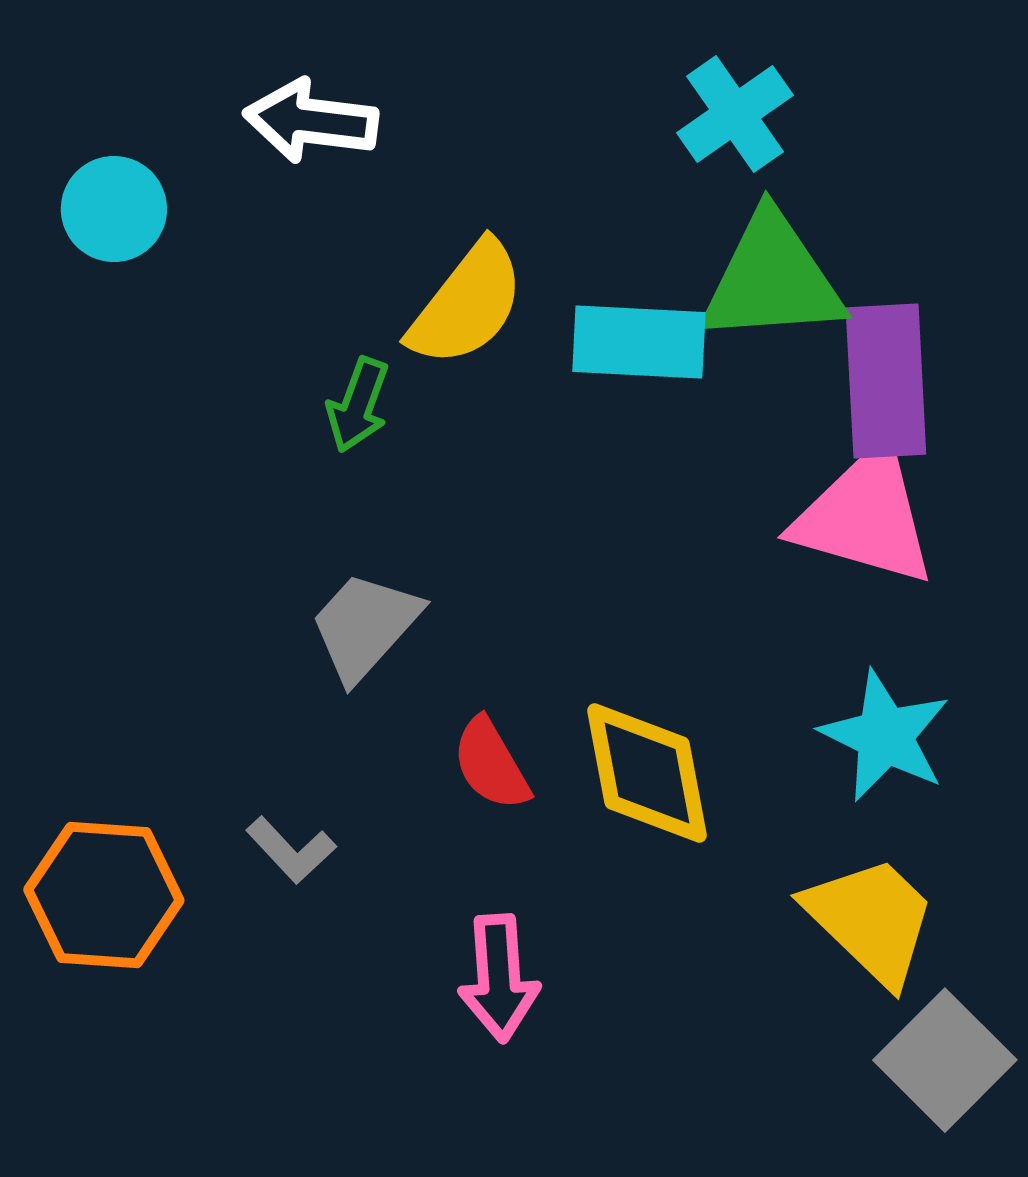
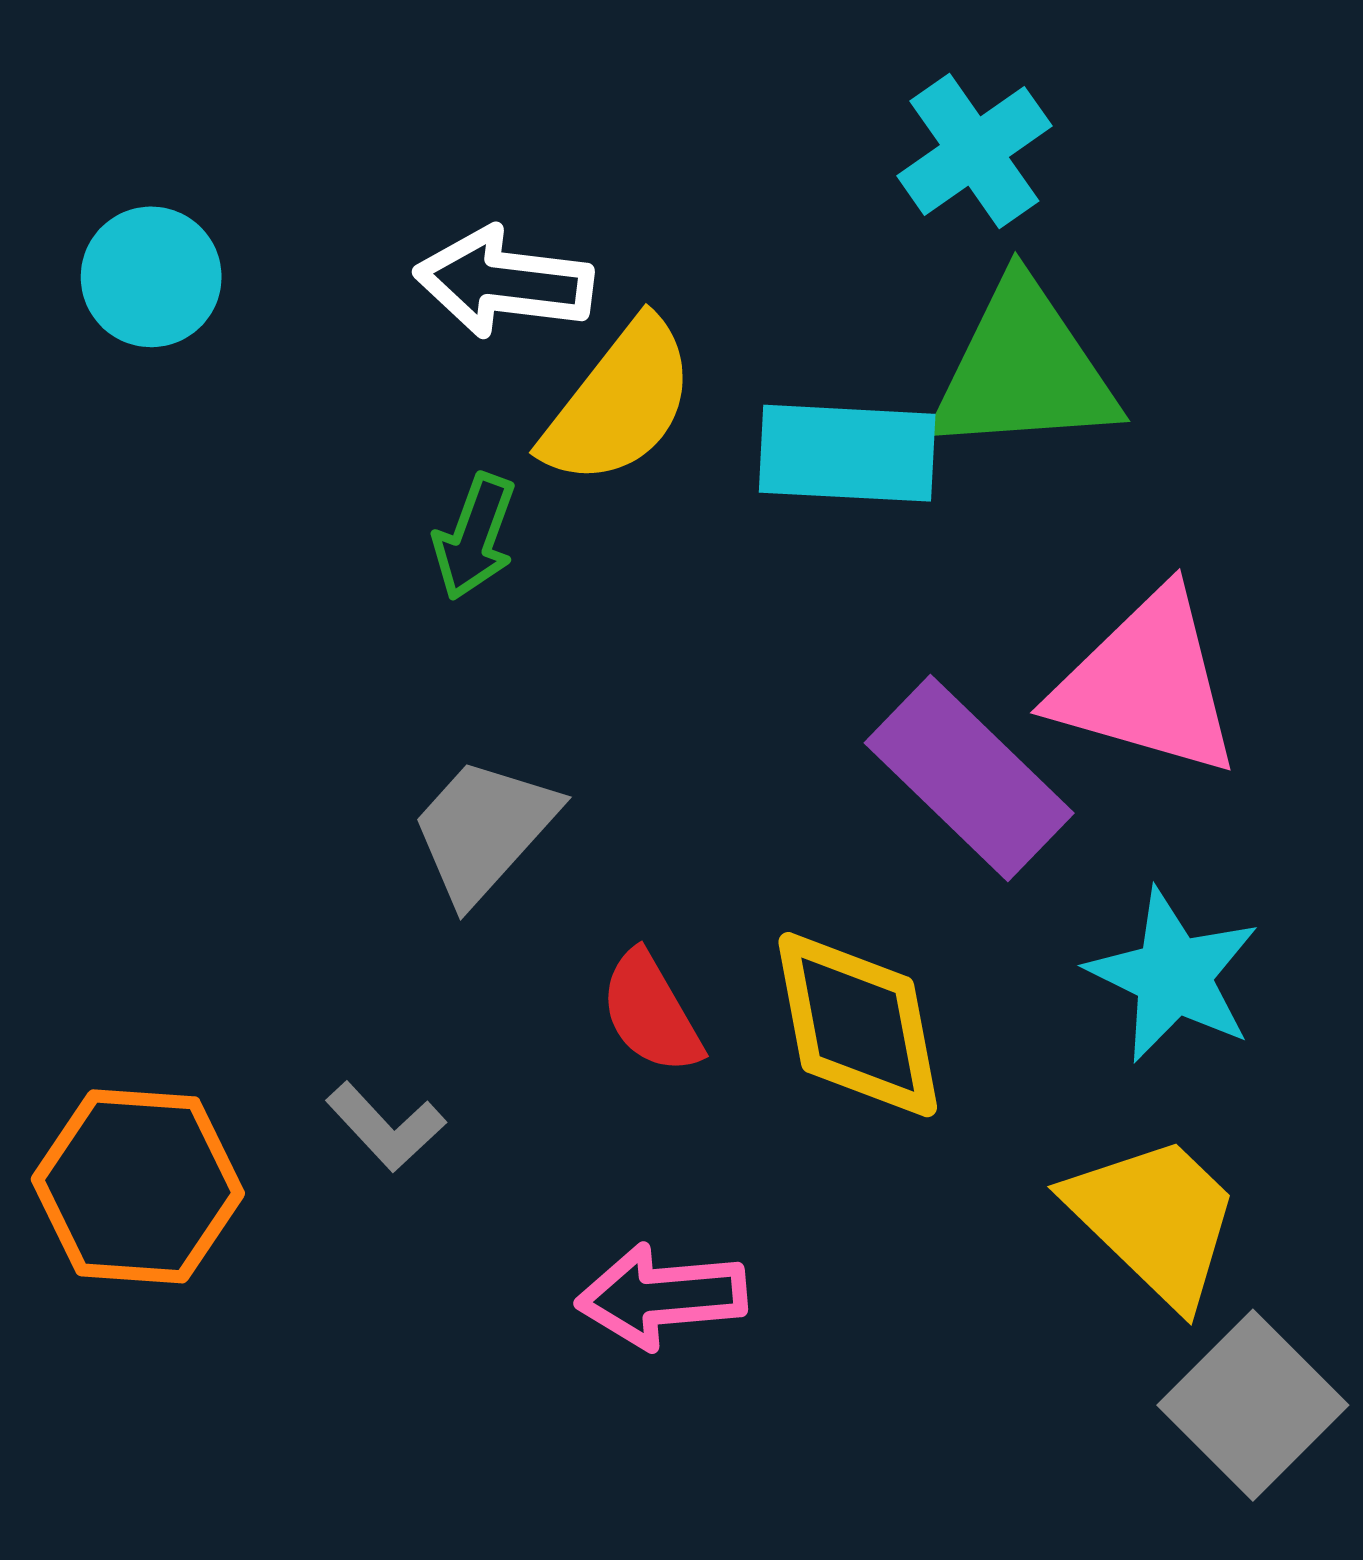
white arrow: (311, 121) -> (504, 282), moved
purple rectangle: (886, 381) -> (969, 778), moved, turned -43
pink arrow: (499, 978) -> (662, 1296), turned 89

